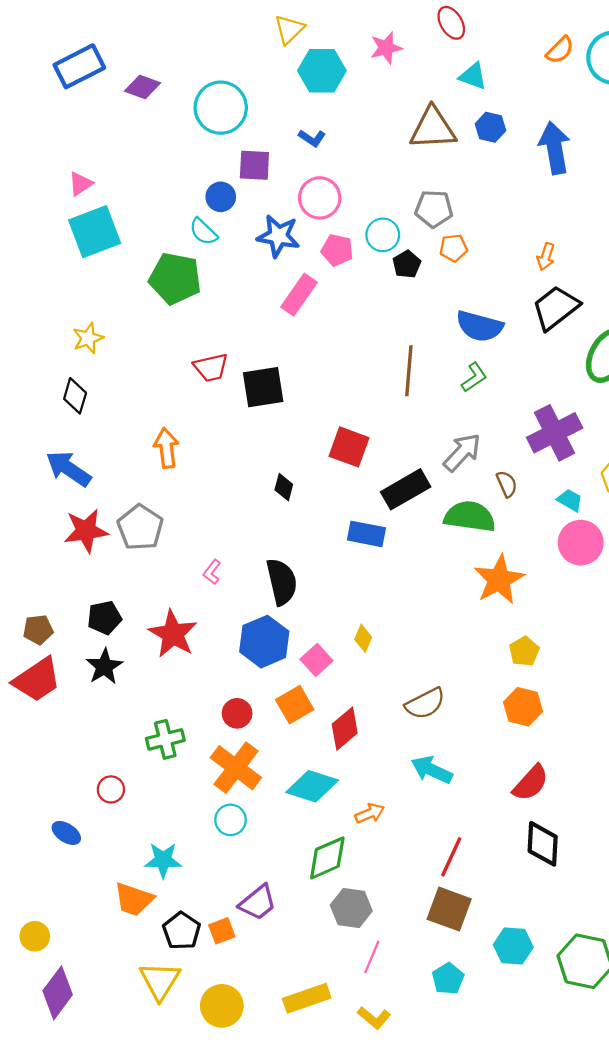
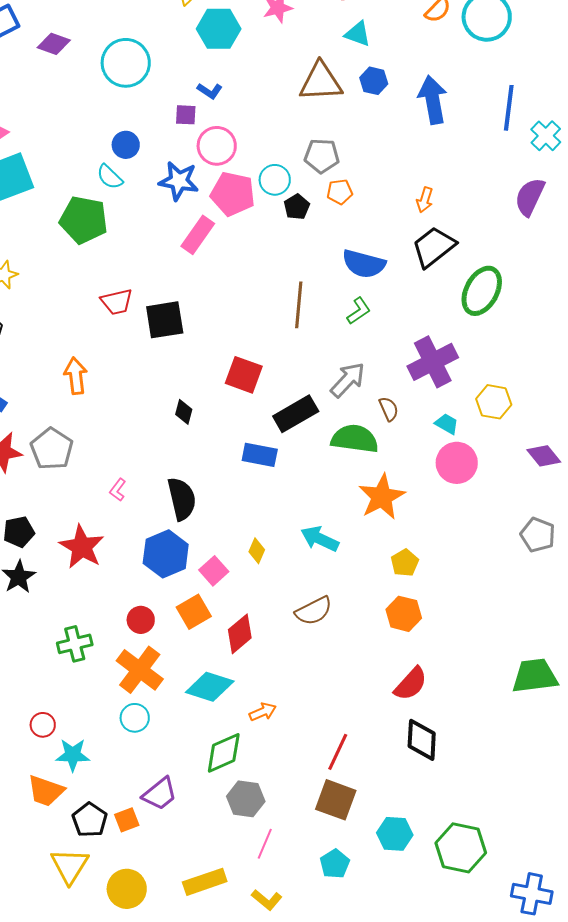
purple square: (254, 165) -> (186, 115), moved, size x0.7
pink pentagon: (337, 250) -> (233, 194), size x1.5
cyan arrow: (432, 770) -> (320, 539), moved
red circle: (111, 789) -> (43, 725), moved

